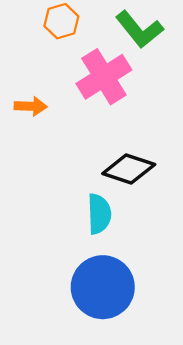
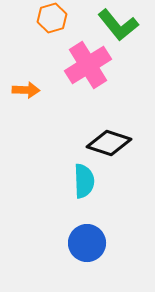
blue circle: (103, 287) -> (87, 243), size x0.7

